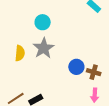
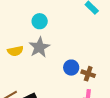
yellow semicircle: (20, 53) -> (15, 51), turned 70

